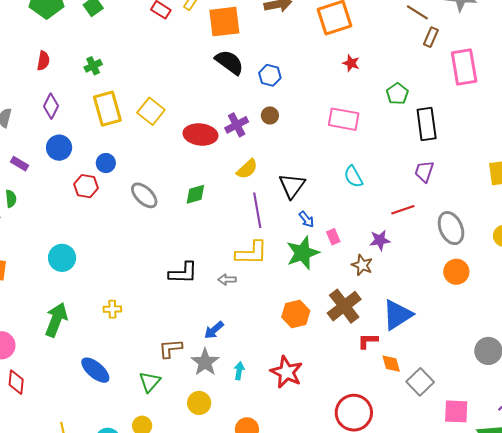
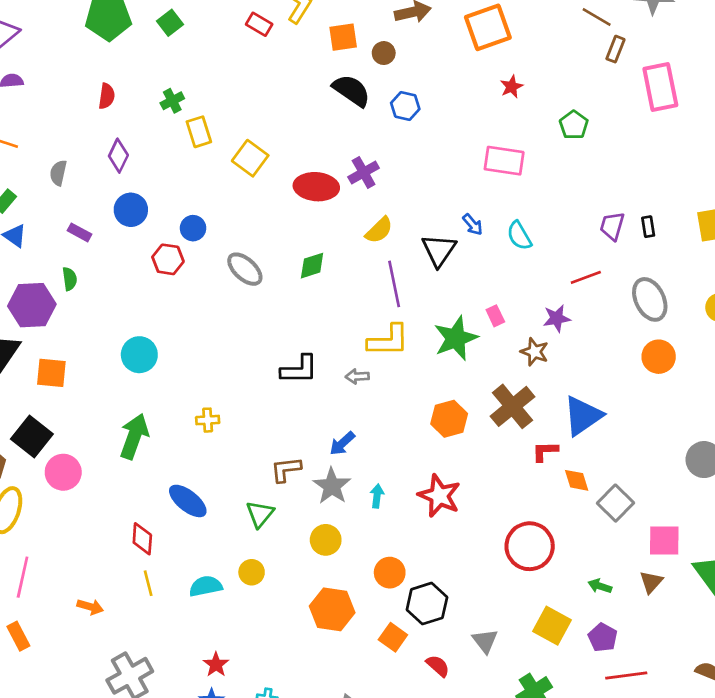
orange square: (224, 22) -> (343, 37), size x0.7
red star: (351, 63) -> (512, 87), turned 30
yellow rectangle: (107, 109) -> (199, 132), moved, size x0.7
brown circle: (270, 115) -> (384, 53), moved
black rectangle: (427, 124) -> (648, 227), moved, size x0.5
blue arrow: (306, 219) -> (473, 225), moved
red diamond: (16, 382) -> (142, 539), moved

